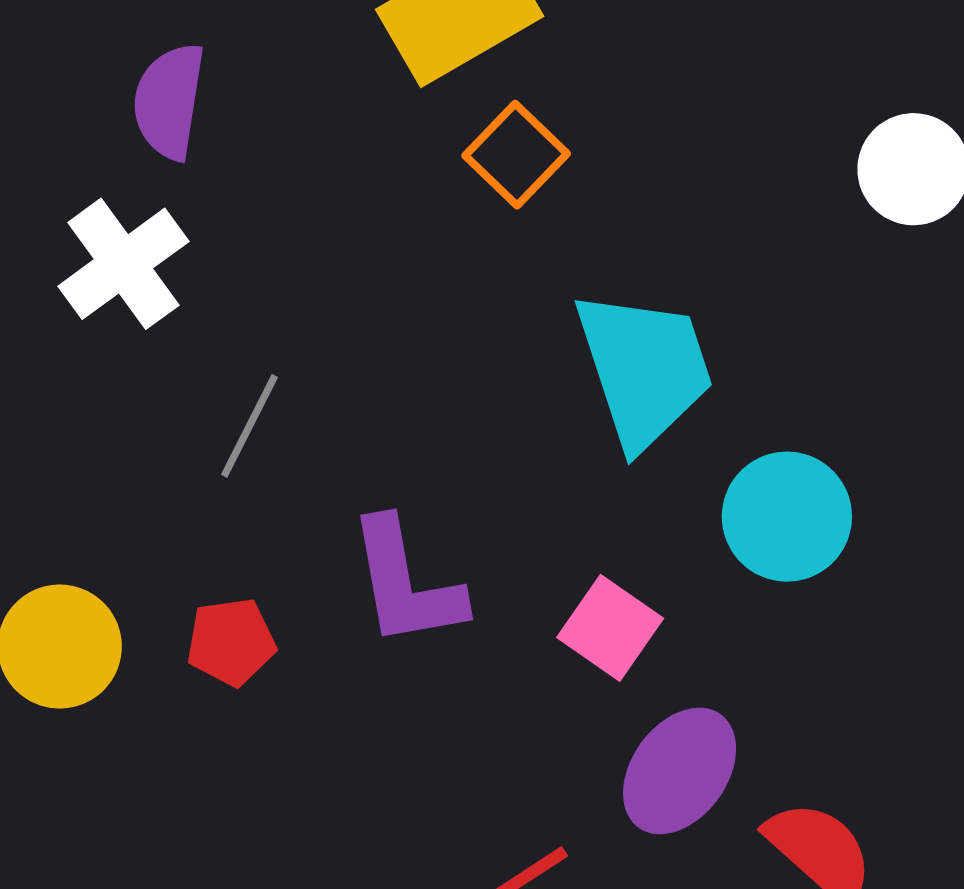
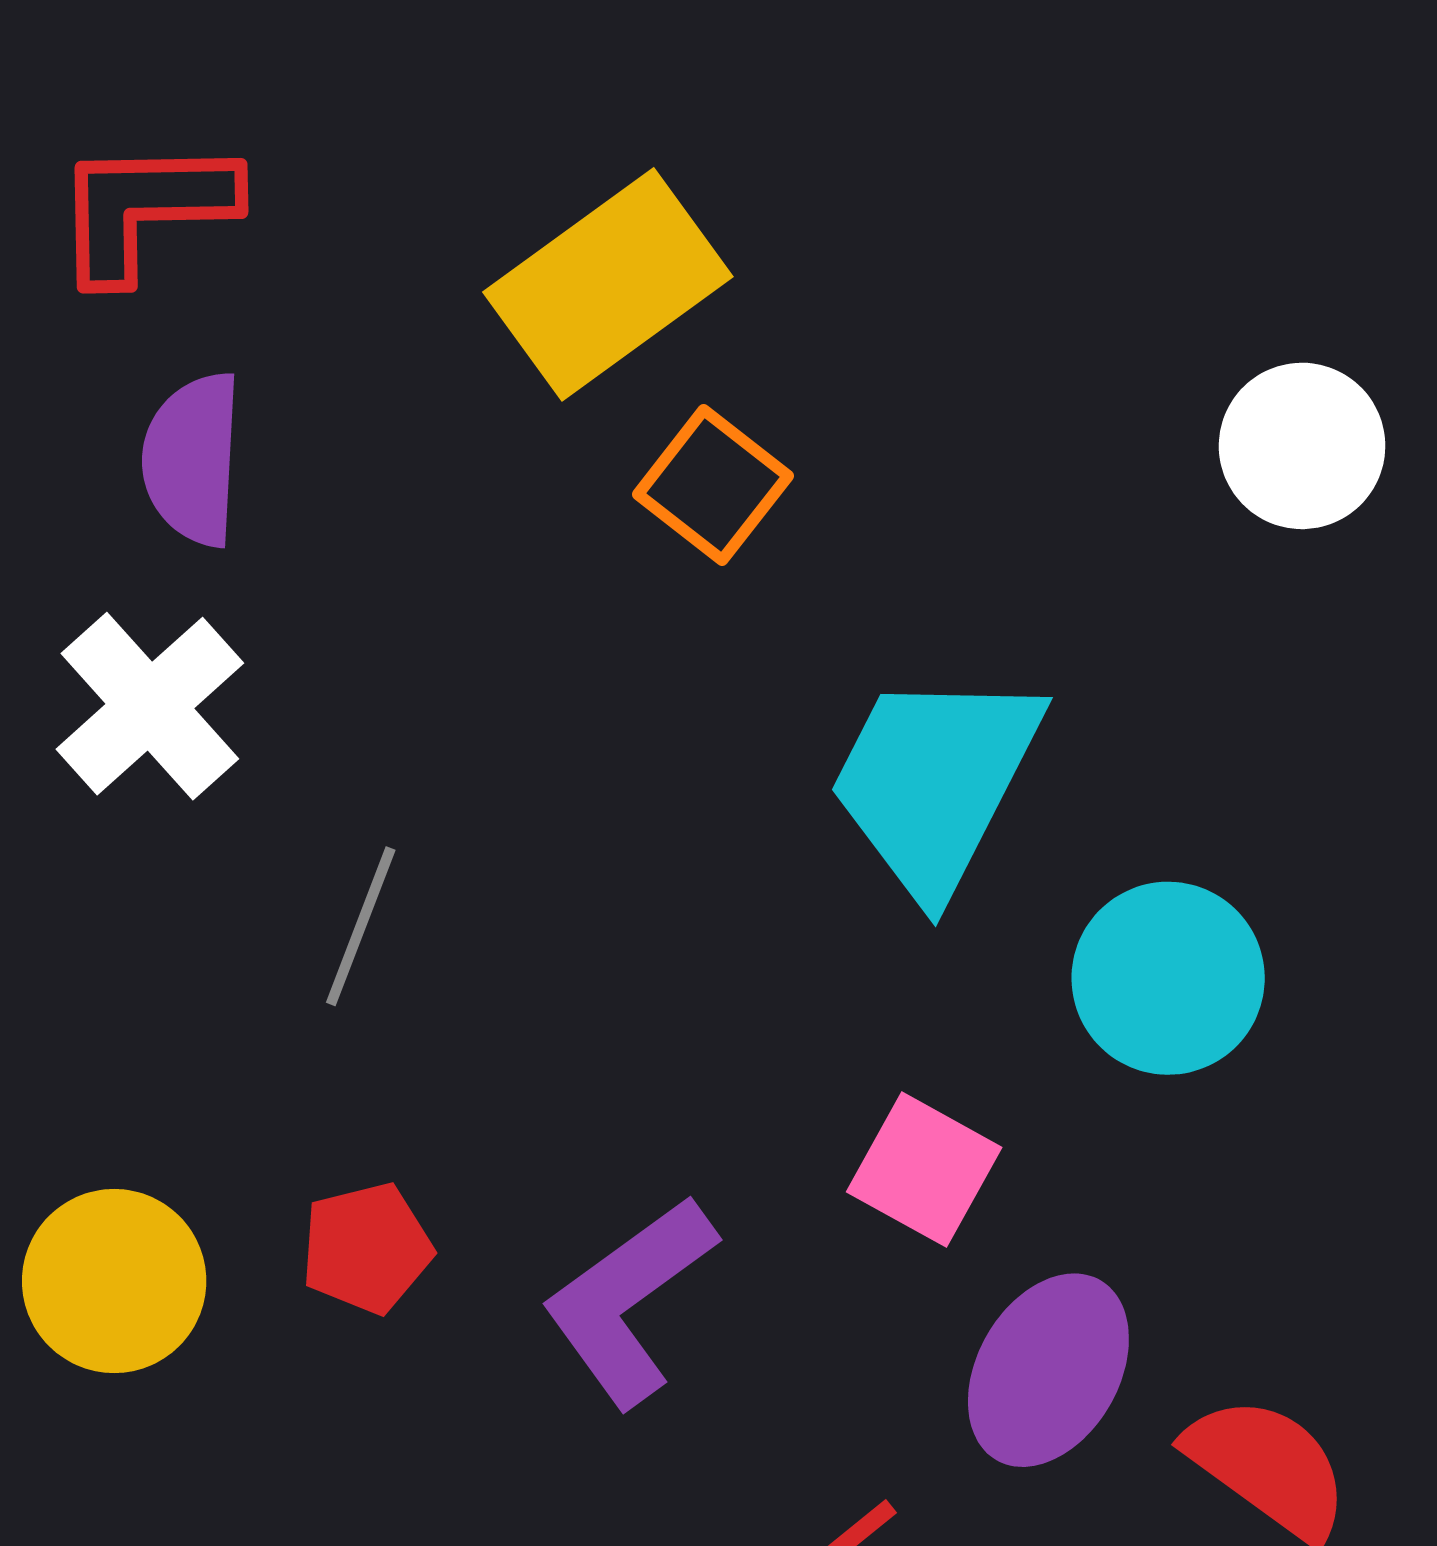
cyan trapezoid: (644, 369) -> (935, 782), turned -129
purple L-shape: (406, 583) -> (629, 1301), moved, turned 70

